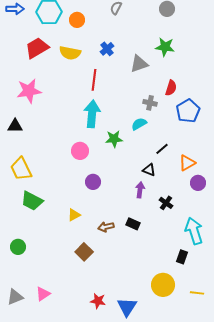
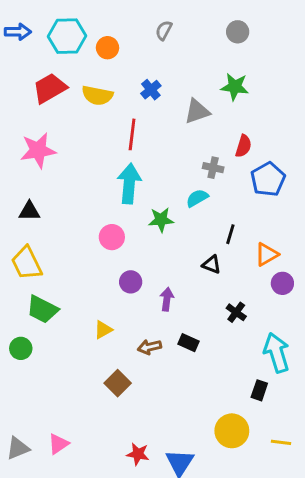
black triangle: (15, 126) -> (29, 211), moved
black line: (162, 149) -> (230, 234), turned -32
purple arrow: (140, 190) -> (167, 299), moved
green circle: (18, 247) -> (21, 348), moved

